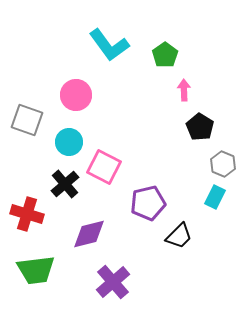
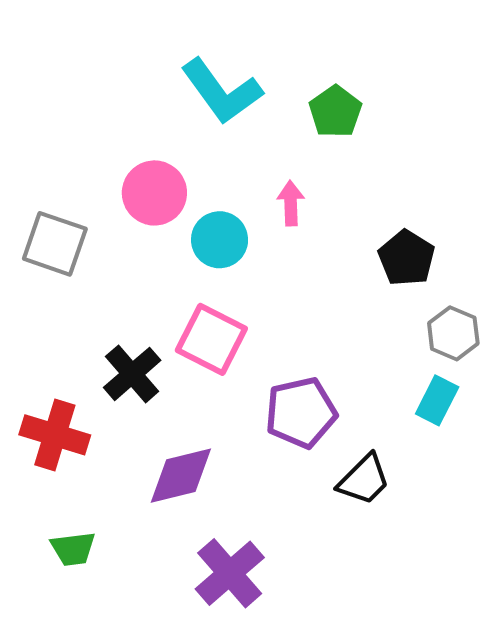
pink arrow: (184, 90) -> (291, 203), moved
cyan circle: (69, 142) -> (220, 240), moved
green trapezoid: (36, 270) -> (73, 549), size x0.6

